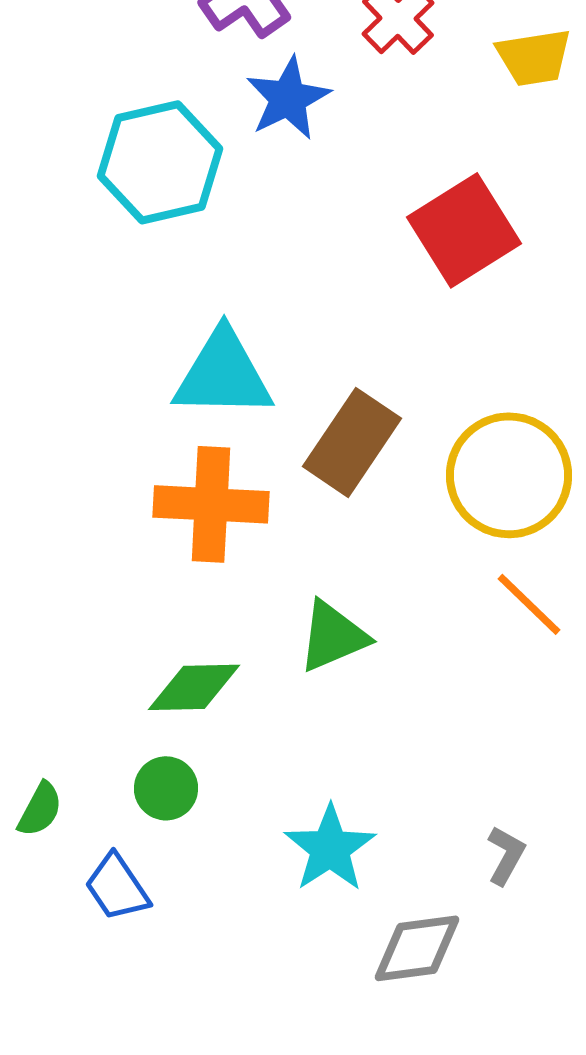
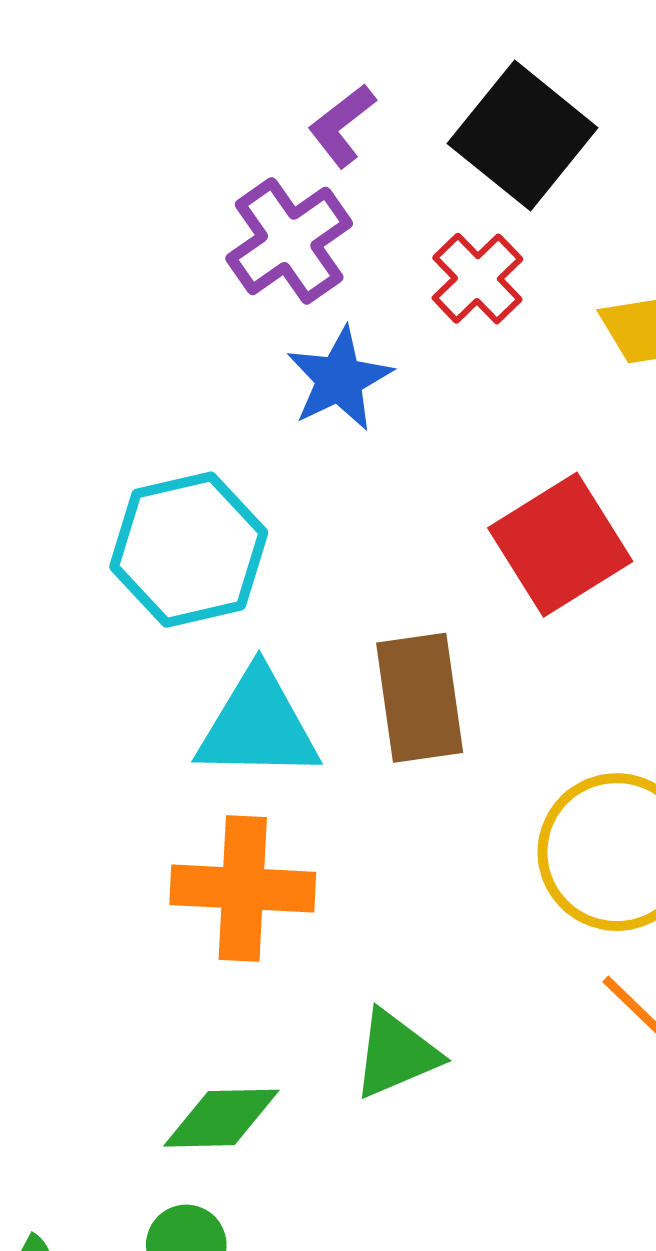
cyan hexagon: (160, 162) -> (189, 550), moved
brown rectangle: (352, 442) -> (420, 698), moved, turned -42

